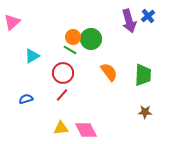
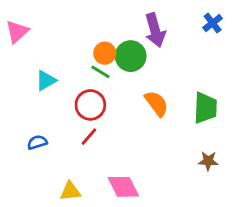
purple arrow: (129, 21) -> (155, 30), moved
yellow triangle: (61, 128) -> (70, 191), moved

